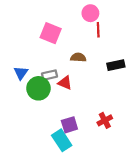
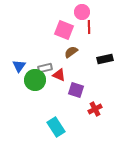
pink square: (51, 33) -> (64, 30), moved
brown semicircle: (78, 57) -> (71, 52), turned -40
purple square: (69, 125) -> (76, 90), moved, turned 35

